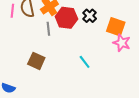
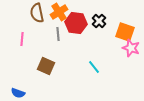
pink line: (12, 11) -> (22, 39), moved

